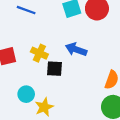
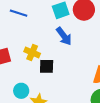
blue arrow: (76, 49) -> (64, 36), moved, turned -144

